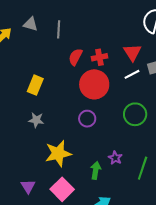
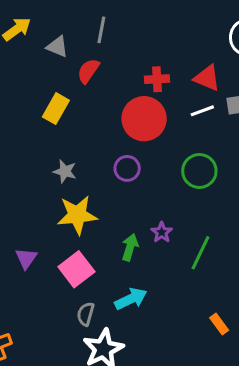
gray triangle: (31, 24) -> (57, 47), moved
red triangle: (132, 52) -> (207, 78), turned -42
red semicircle: (75, 57) -> (88, 71), moved
gray star: (36, 120) -> (65, 171), moved

